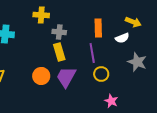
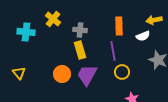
yellow cross: (41, 15) -> (53, 19), moved, turned 35
yellow arrow: (133, 22) -> (154, 20), turned 147

